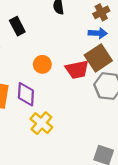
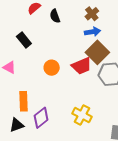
purple diamond: (26, 94) -> (41, 118), moved, turned 60
yellow cross: (41, 123) -> (82, 115), moved

